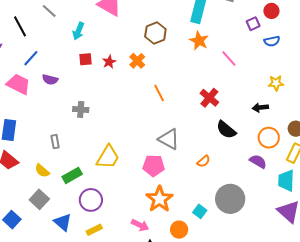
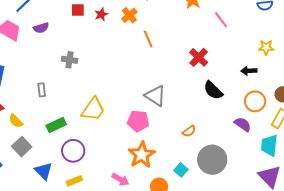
purple semicircle: (50, 80) -> (41, 28), turned -35
orange line: (159, 93) -> (148, 39), moved
orange semicircle: (203, 161) -> (189, 131), moved
yellow semicircle: (42, 171) -> (16, 121), moved

